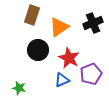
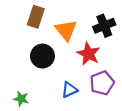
orange triangle: (59, 27) -> (66, 30), turned -35
red star: (69, 58) -> (89, 54), moved

